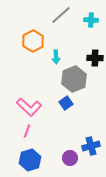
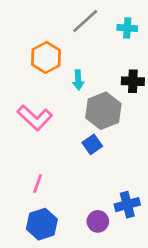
pink L-shape: (29, 107) -> (35, 118), moved

